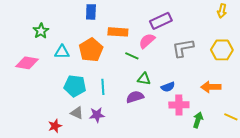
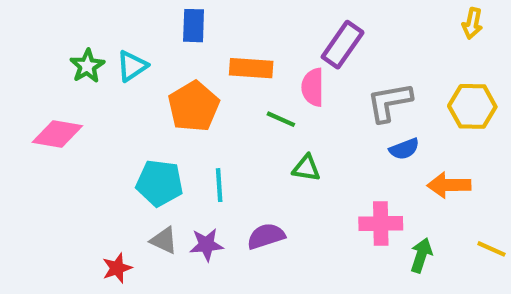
purple rectangle: (161, 21) -> (343, 45), turned -30
pink semicircle: (147, 41) -> (313, 87), turned -48
cyan triangle: (62, 52) -> (132, 66), moved, turned -35
blue semicircle: (168, 87) -> (404, 149), moved
purple semicircle: (135, 97) -> (266, 236), moved

